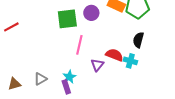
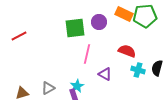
black semicircle: (138, 40) -> (157, 68), moved
red semicircle: (114, 55) -> (127, 51), moved
purple triangle: (97, 65) -> (105, 74), turned -40

